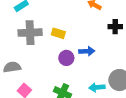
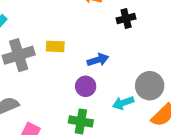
purple circle: (66, 58) -> (86, 86), moved

